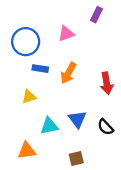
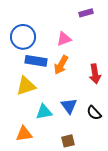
purple rectangle: (96, 15) -> (86, 13), turned 48
pink triangle: (66, 34) -> (64, 39), moved
blue rectangle: (40, 69) -> (36, 61), size x1.5
yellow triangle: (29, 97) -> (26, 86), size x1.5

